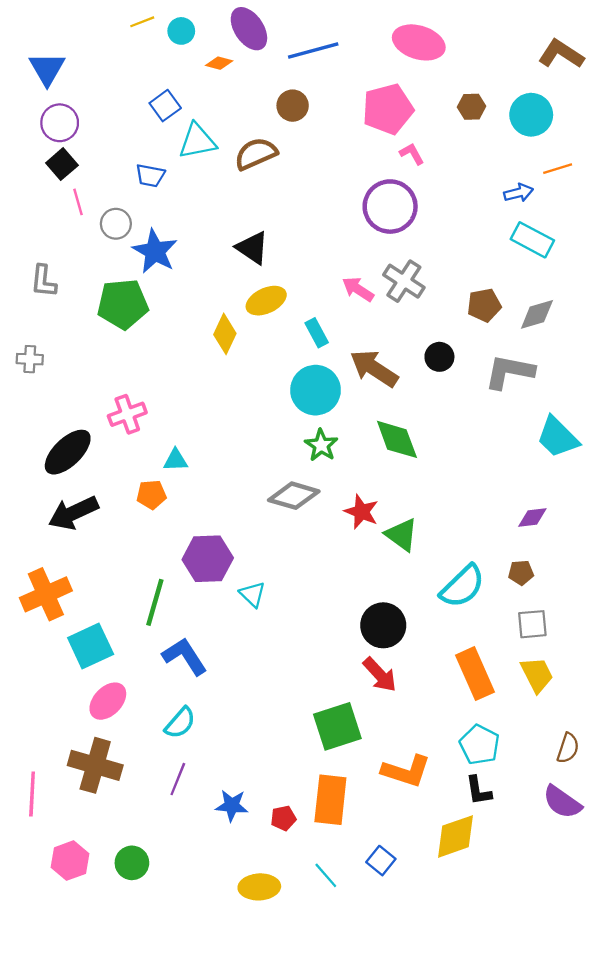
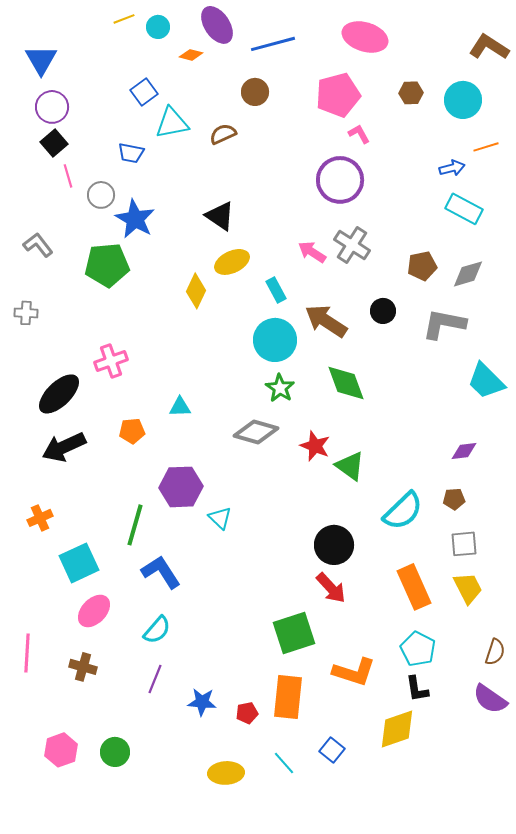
brown semicircle: (256, 154) -> (223, 134), size x0.7
gray L-shape: (44, 281) -> (38, 245), turned 136
cyan triangle: (176, 460) -> (180, 407), moved
orange cross: (46, 594) -> (40, 518), size x0.6
brown cross: (95, 765) -> (83, 667), size x0.6
pink line: (32, 794) -> (27, 653), moved

